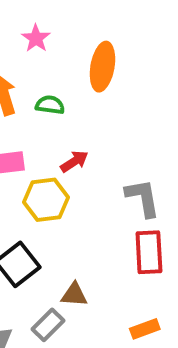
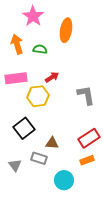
pink star: (36, 38) -> (33, 16), size x1.5
red rectangle: (149, 252) -> (89, 138), moved, turned 60
gray rectangle: (48, 325) -> (39, 158), turned 63

